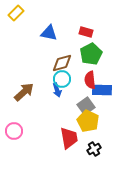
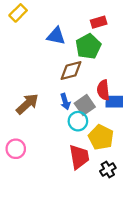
red rectangle: (86, 32) -> (99, 22), moved, turned -32
green pentagon: (91, 54) -> (88, 46), moved
cyan circle: (62, 79) -> (78, 121), moved
gray square: (86, 106) -> (85, 105), moved

